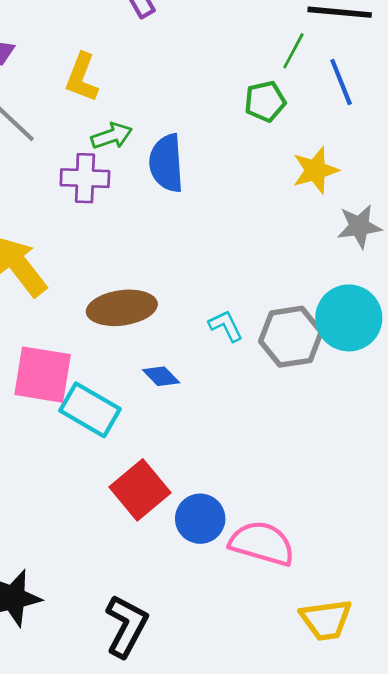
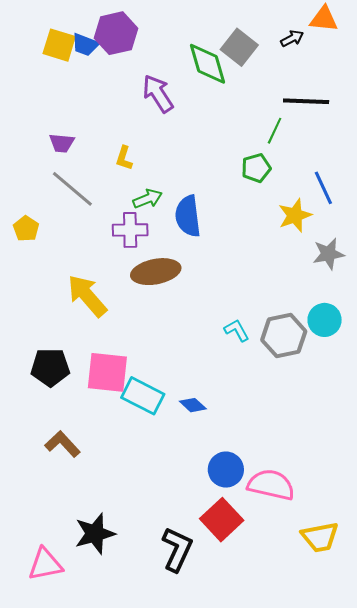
yellow L-shape: (82, 78) -> (124, 158), size x0.7
blue line: (341, 82) -> (323, 188), moved
brown ellipse: (122, 308) -> (156, 272), moved
cyan circle: (349, 318) -> (325, 320), size x0.7
blue diamond: (161, 376) -> (193, 405), moved
red square: (140, 490) -> (222, 520), moved

